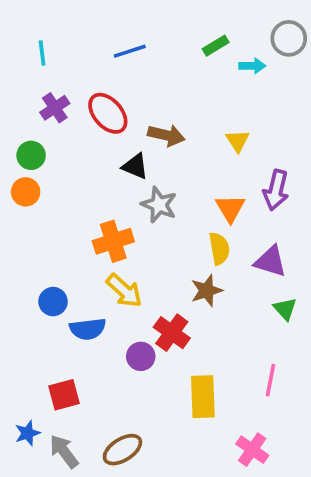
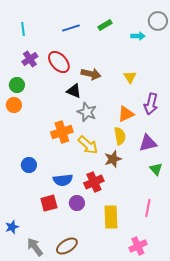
green rectangle: (216, 46) -> (105, 25), moved
orange triangle: (230, 208) -> (126, 114), turned 36
purple triangle: (270, 261) -> (148, 143), turned -30
yellow arrow: (124, 291) -> (88, 145), moved
blue semicircle: (88, 329) -> (63, 180), moved
red cross: (172, 333) -> (94, 182), turned 30
purple circle: (141, 356) -> (77, 203), moved
red square: (64, 395) -> (49, 203), moved
blue star: (27, 433) -> (12, 227), moved
pink cross: (252, 450) -> (138, 246), turned 30

